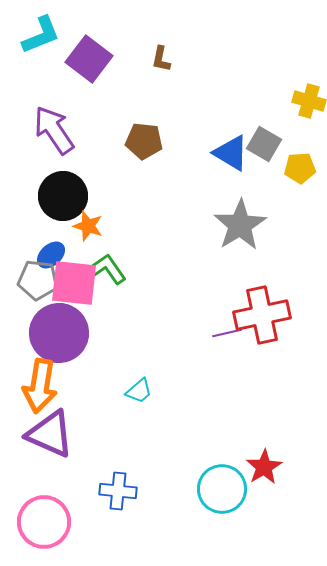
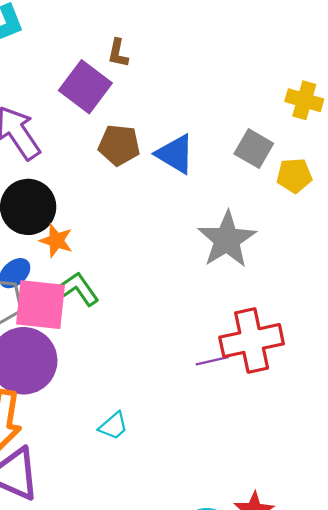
purple square: (89, 59) -> (85, 87), moved
brown L-shape: (161, 59) -> (118, 53), moved
blue triangle: (231, 153) -> (175, 154), moved

